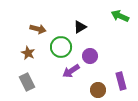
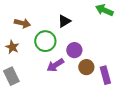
brown circle: (98, 90) -> (86, 67), moved

